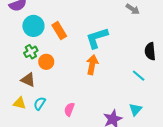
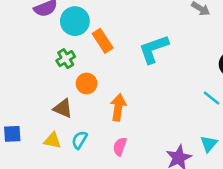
cyan circle: (33, 26) -> (75, 21), moved
green cross: (31, 52) -> (66, 59), moved
orange arrow: (92, 65) -> (118, 107), moved

